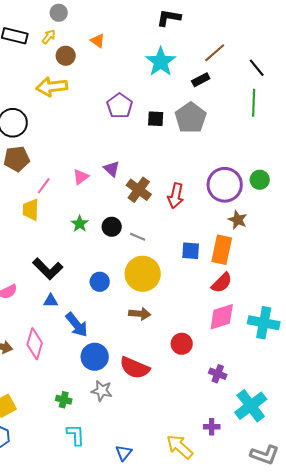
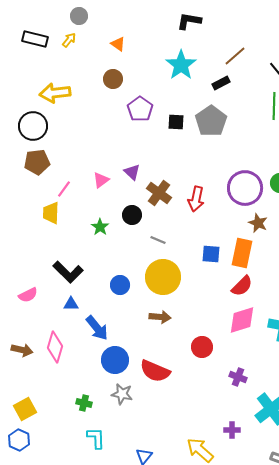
brown circle: (66, 56) -> (113, 79), moved
yellow arrow: (52, 87) -> (55, 93), moved
black circle: (112, 227) -> (132, 215), moved

